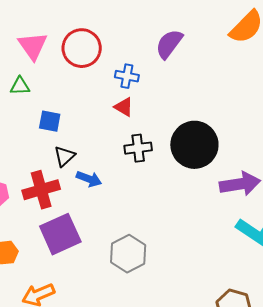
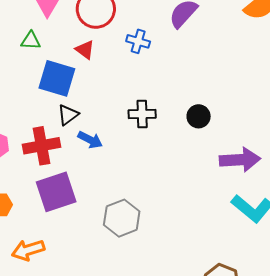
red triangle: (124, 107) -> (85, 50), moved
blue square: (50, 121) -> (57, 78), size x1.6
black circle: (194, 145) -> (199, 116), size x0.5

